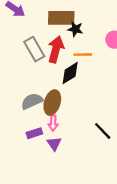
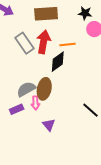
black star: (75, 29) -> (85, 13), moved
pink arrow: (53, 123) -> (35, 103), moved
purple rectangle: (34, 133) -> (17, 109), moved

